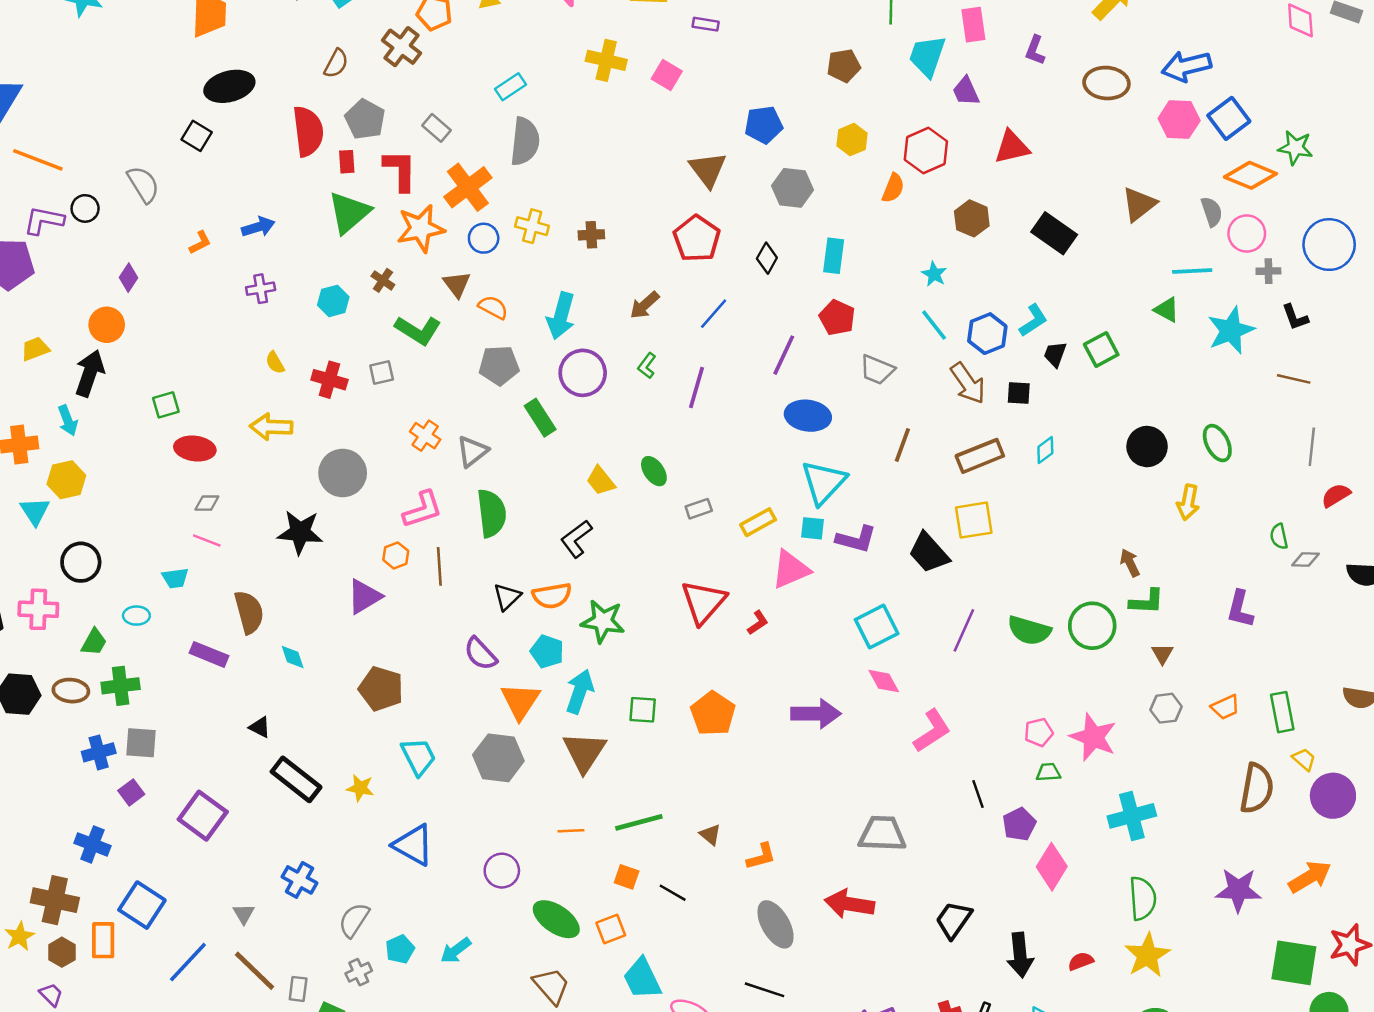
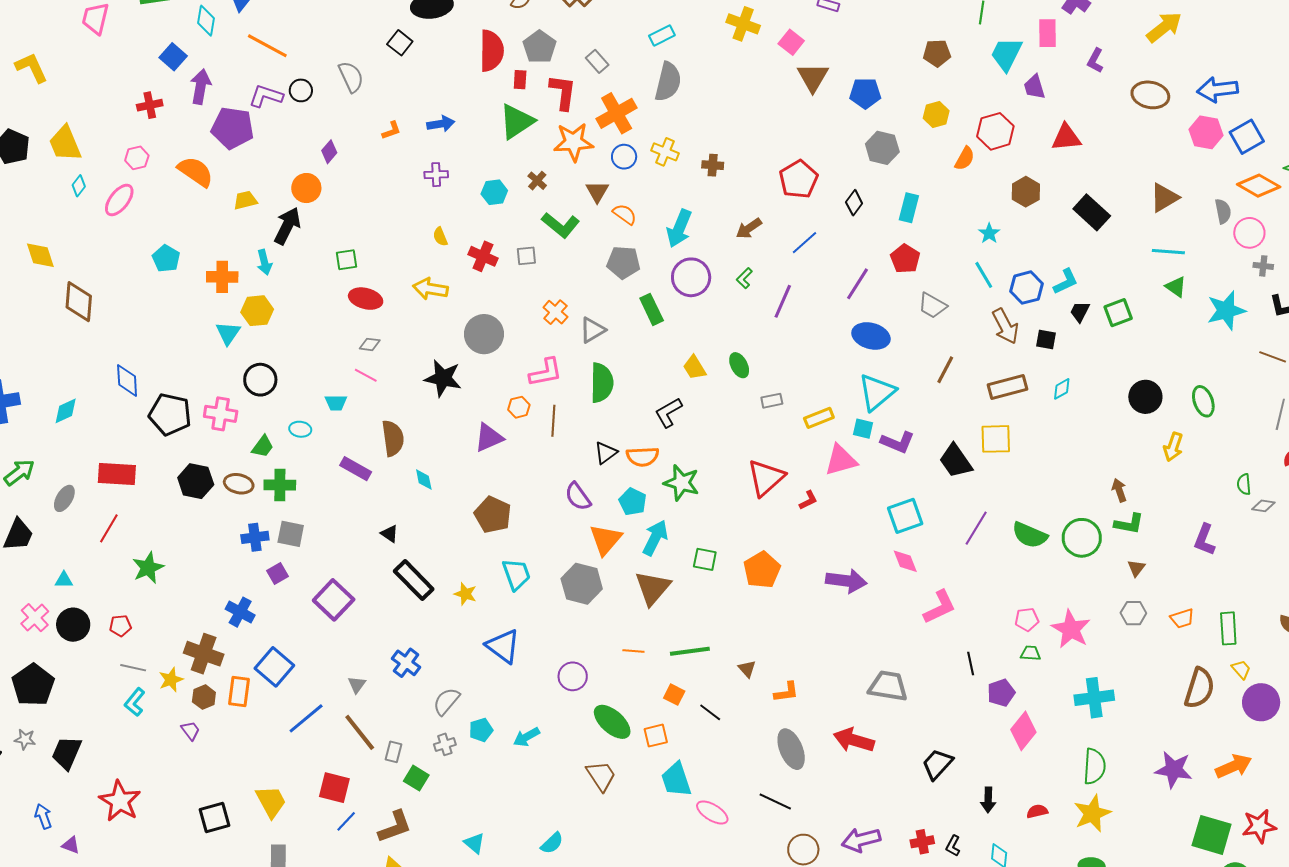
brown triangle: (708, 170) -> (813, 77), moved
cyan line: (1192, 271) -> (1168, 252), moved
black arrow: (1020, 955) -> (988, 800), size x0.7

